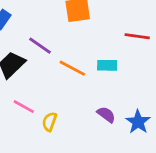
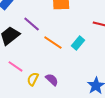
cyan rectangle: (107, 65) -> (78, 43), turned -56
purple semicircle: (106, 115) -> (52, 80), moved

